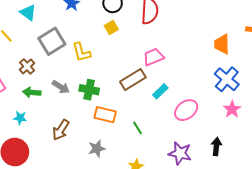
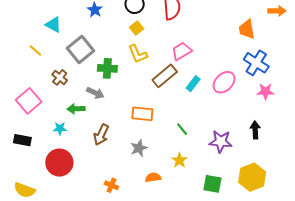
yellow L-shape: (81, 52) -> (138, 54), moved
green cross: (89, 90) -> (107, 68), moved
green arrow: (32, 92) -> (76, 109), moved
pink star: (232, 109) -> (265, 91), turned -30
pink ellipse: (186, 110) -> (224, 82), moved
green line: (138, 128) -> (182, 129), moved

